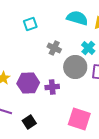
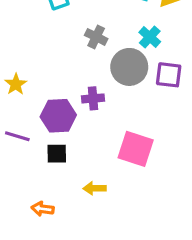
purple hexagon: (28, 83) -> (58, 116), moved
black square: (29, 122) -> (57, 154), turned 32

